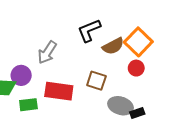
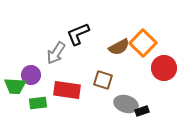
black L-shape: (89, 30) -> (78, 34), moved
red circle: (136, 68) -> (164, 68), moved, size x1.6

